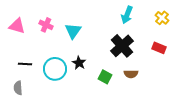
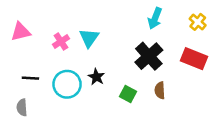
pink cross: (46, 25) -> (61, 42), moved, turned 32
pink triangle: (17, 26) -> (21, 32), turned -30
red rectangle: (159, 48) -> (194, 59), size x1.5
brown semicircle: (131, 74) -> (160, 90), turned 88

